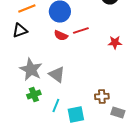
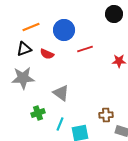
red semicircle: (61, 36) -> (47, 54), moved
gray star: (31, 70) -> (23, 78), moved, turned -30

